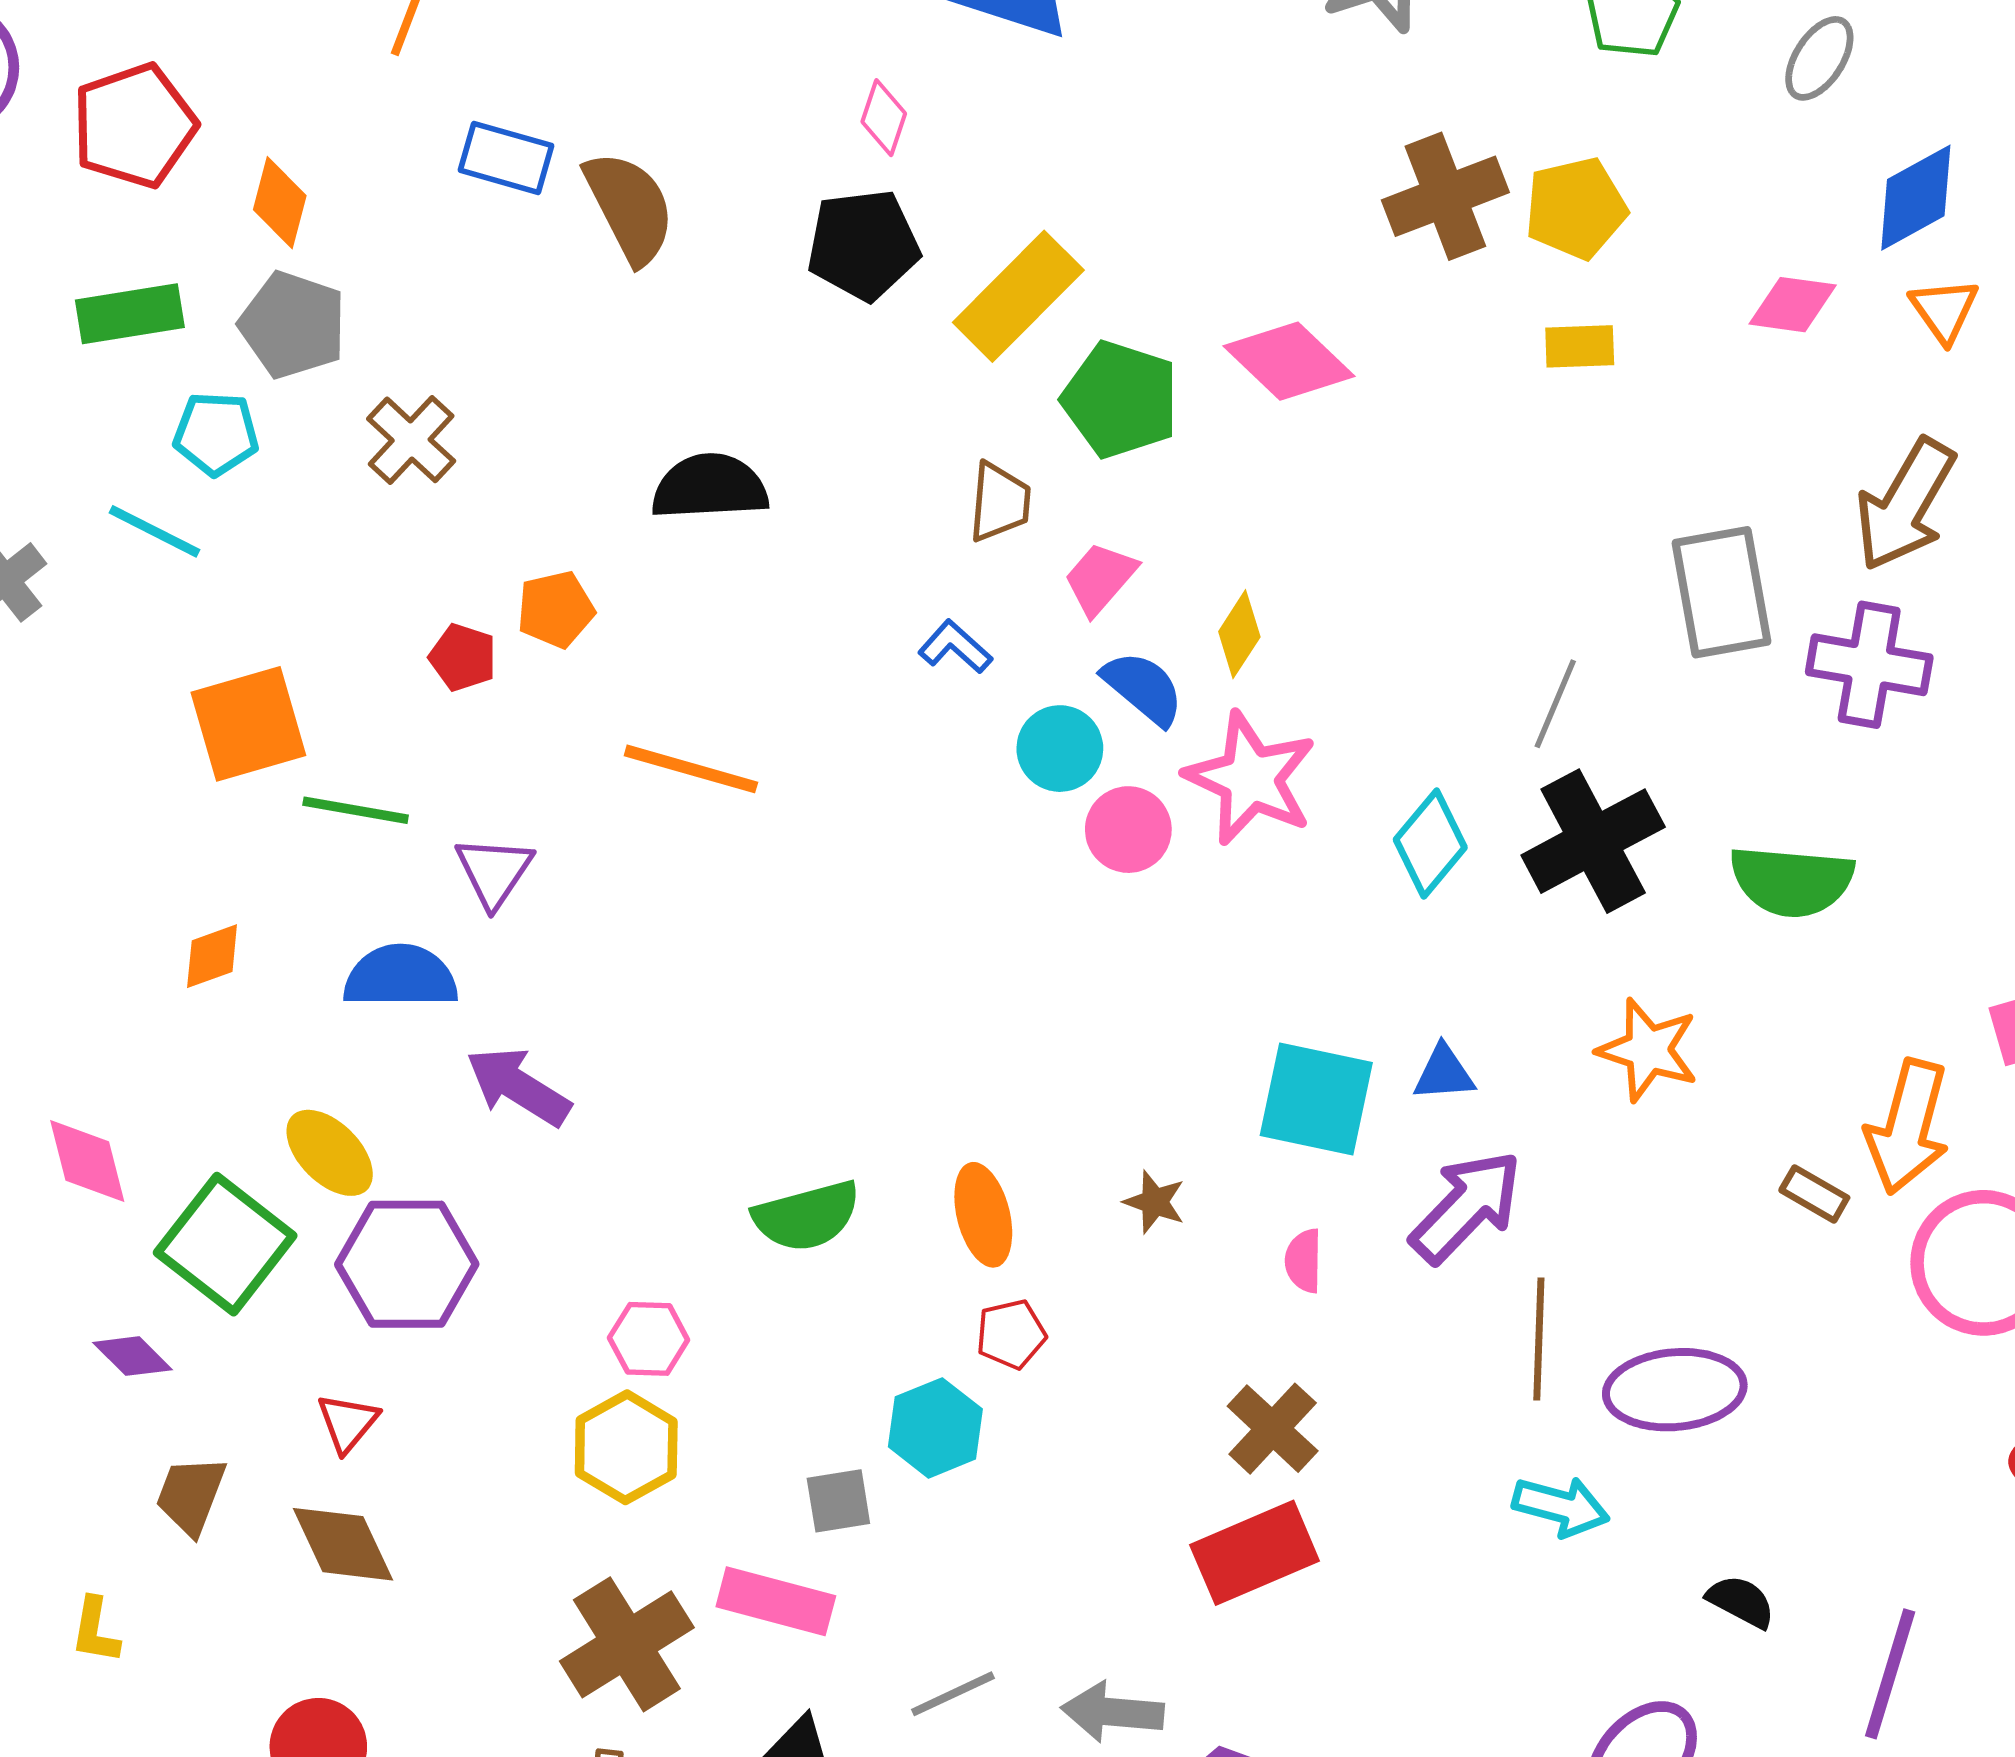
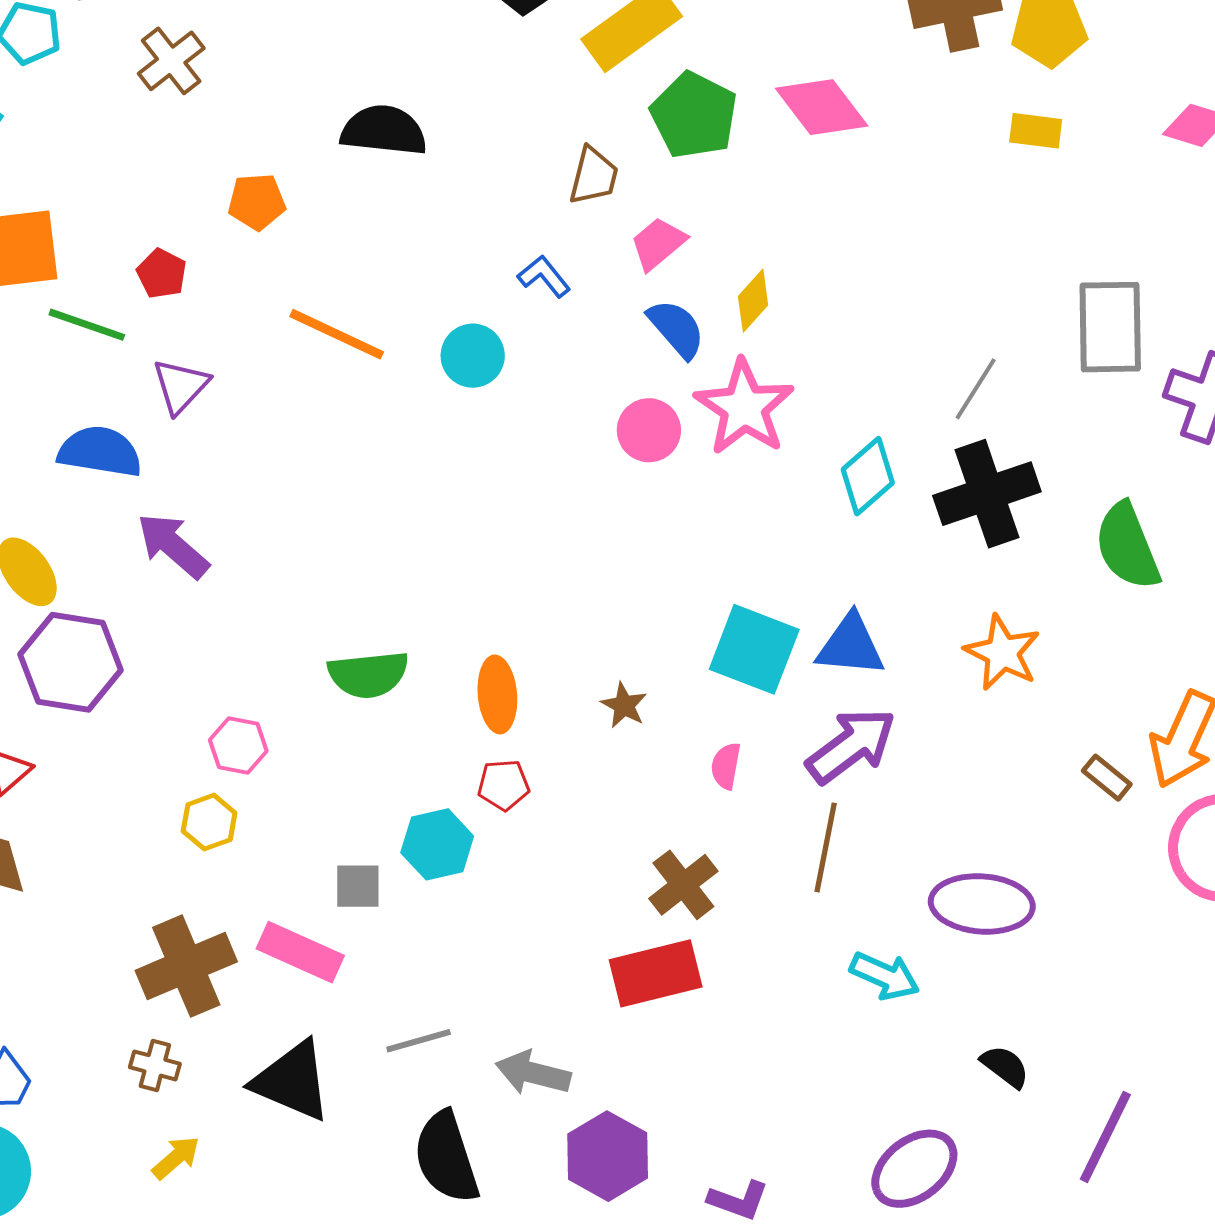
red pentagon: (463, 657) -> (162, 274), moved
cyan circle: (1060, 749) -> (473, 356), moved
green semicircle: (1792, 881) -> (1127, 546), turned 54
blue triangle: (1444, 1073) -> (851, 645), size x1.5
brown line: (1539, 1339) -> (826, 847), moved
yellow hexagon: (626, 1447) -> (209, 822), size x0.7

